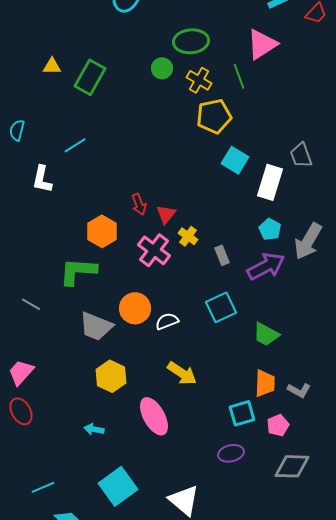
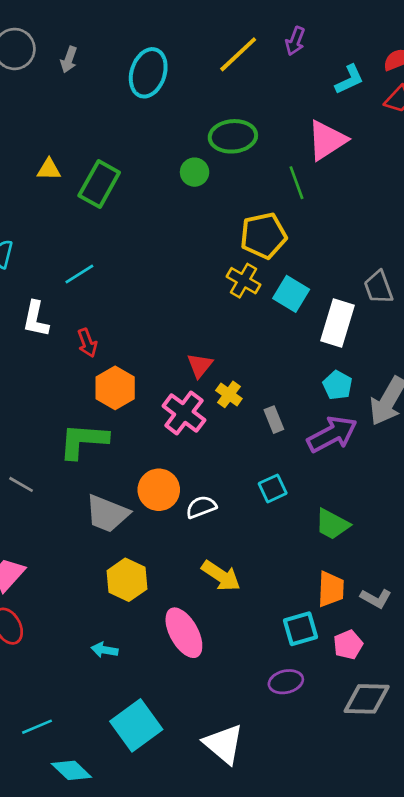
yellow cross: (199, 80) -> (243, 281), moved
red arrow: (139, 204) -> (87, 343), moved
cyan square: (221, 307) -> (273, 488), size x0.7

